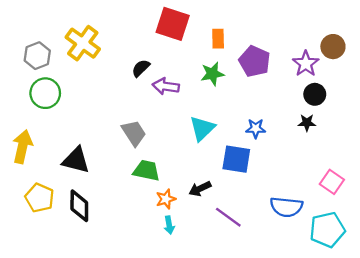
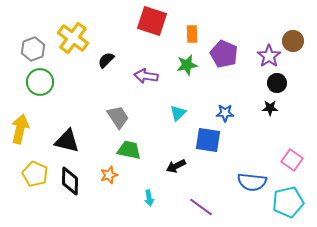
black semicircle: (141, 68) -> (106, 60), moved
cyan triangle: (202, 128) -> (178, 113), size x0.7
orange star: (166, 199) -> (109, 175), moved
purple line: (228, 217) -> (201, 207), moved

